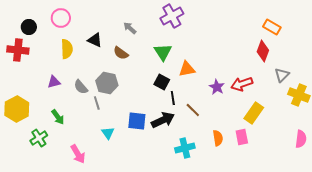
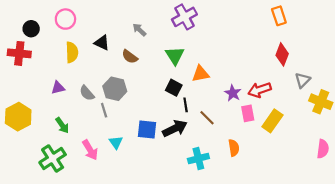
orange rectangle: (272, 27) -> (279, 16), moved, turned 42
pink rectangle: (242, 137) -> (248, 113), moved
green cross: (39, 138) -> (53, 159), moved, size x1.4
pink arrow: (78, 154) -> (90, 150), moved

